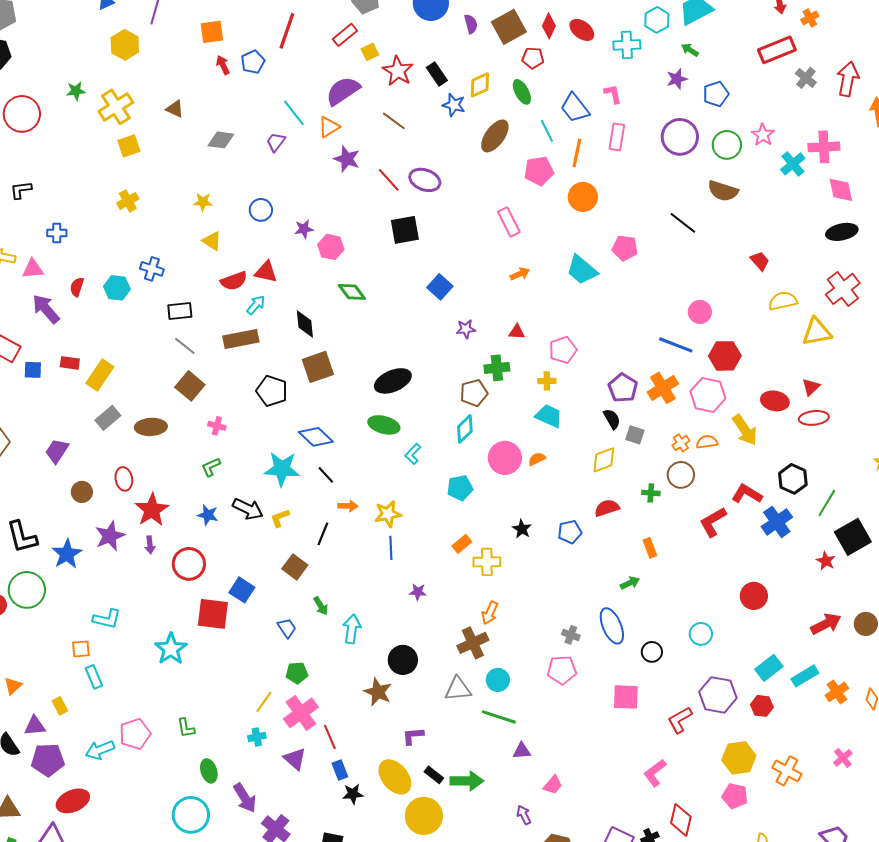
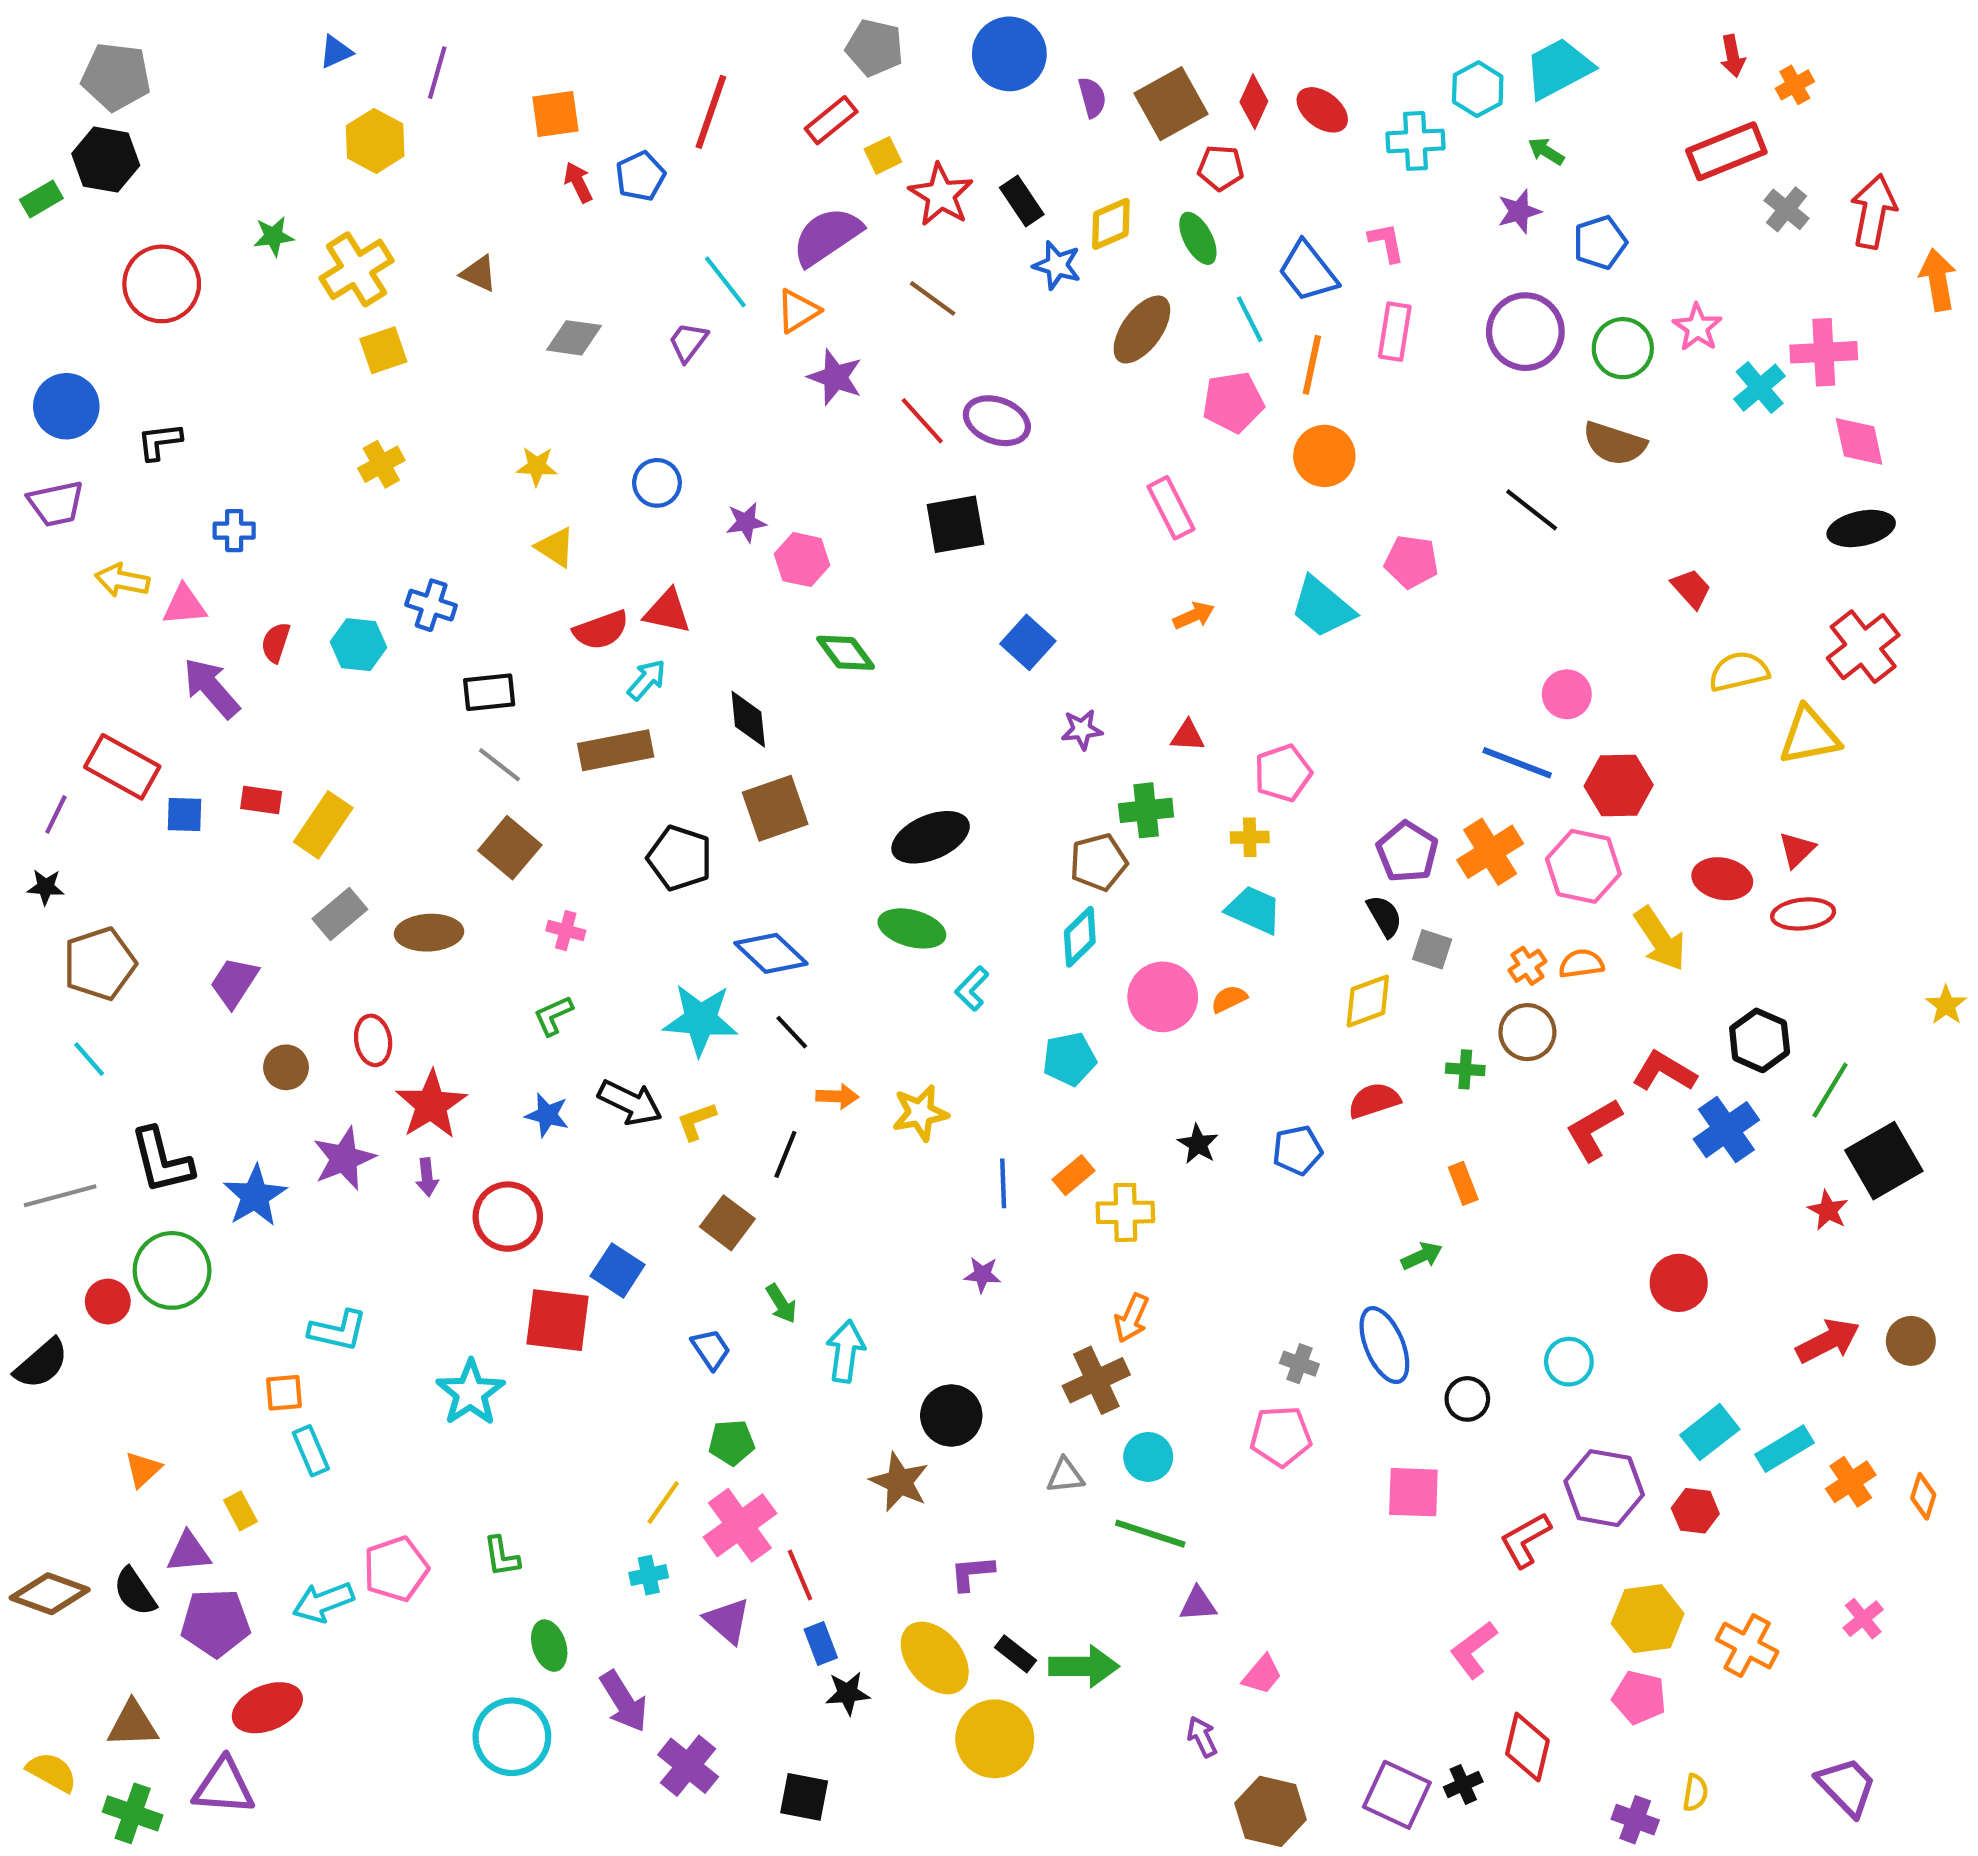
blue line: (391, 548) -> (1003, 1183), moved
gray triangle: (458, 689) -> (1065, 1476), size x0.7

